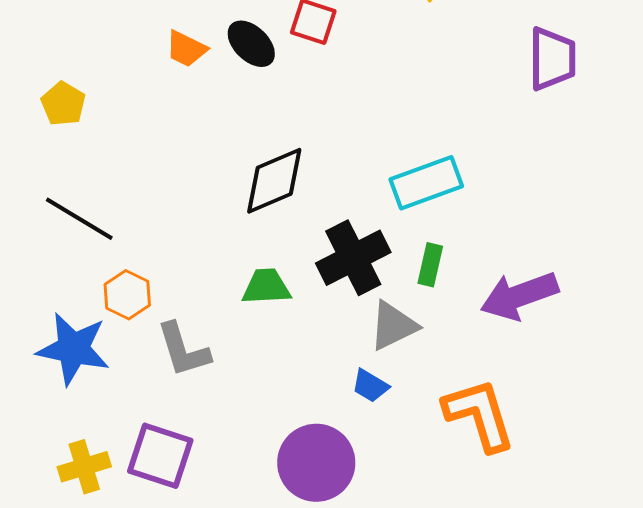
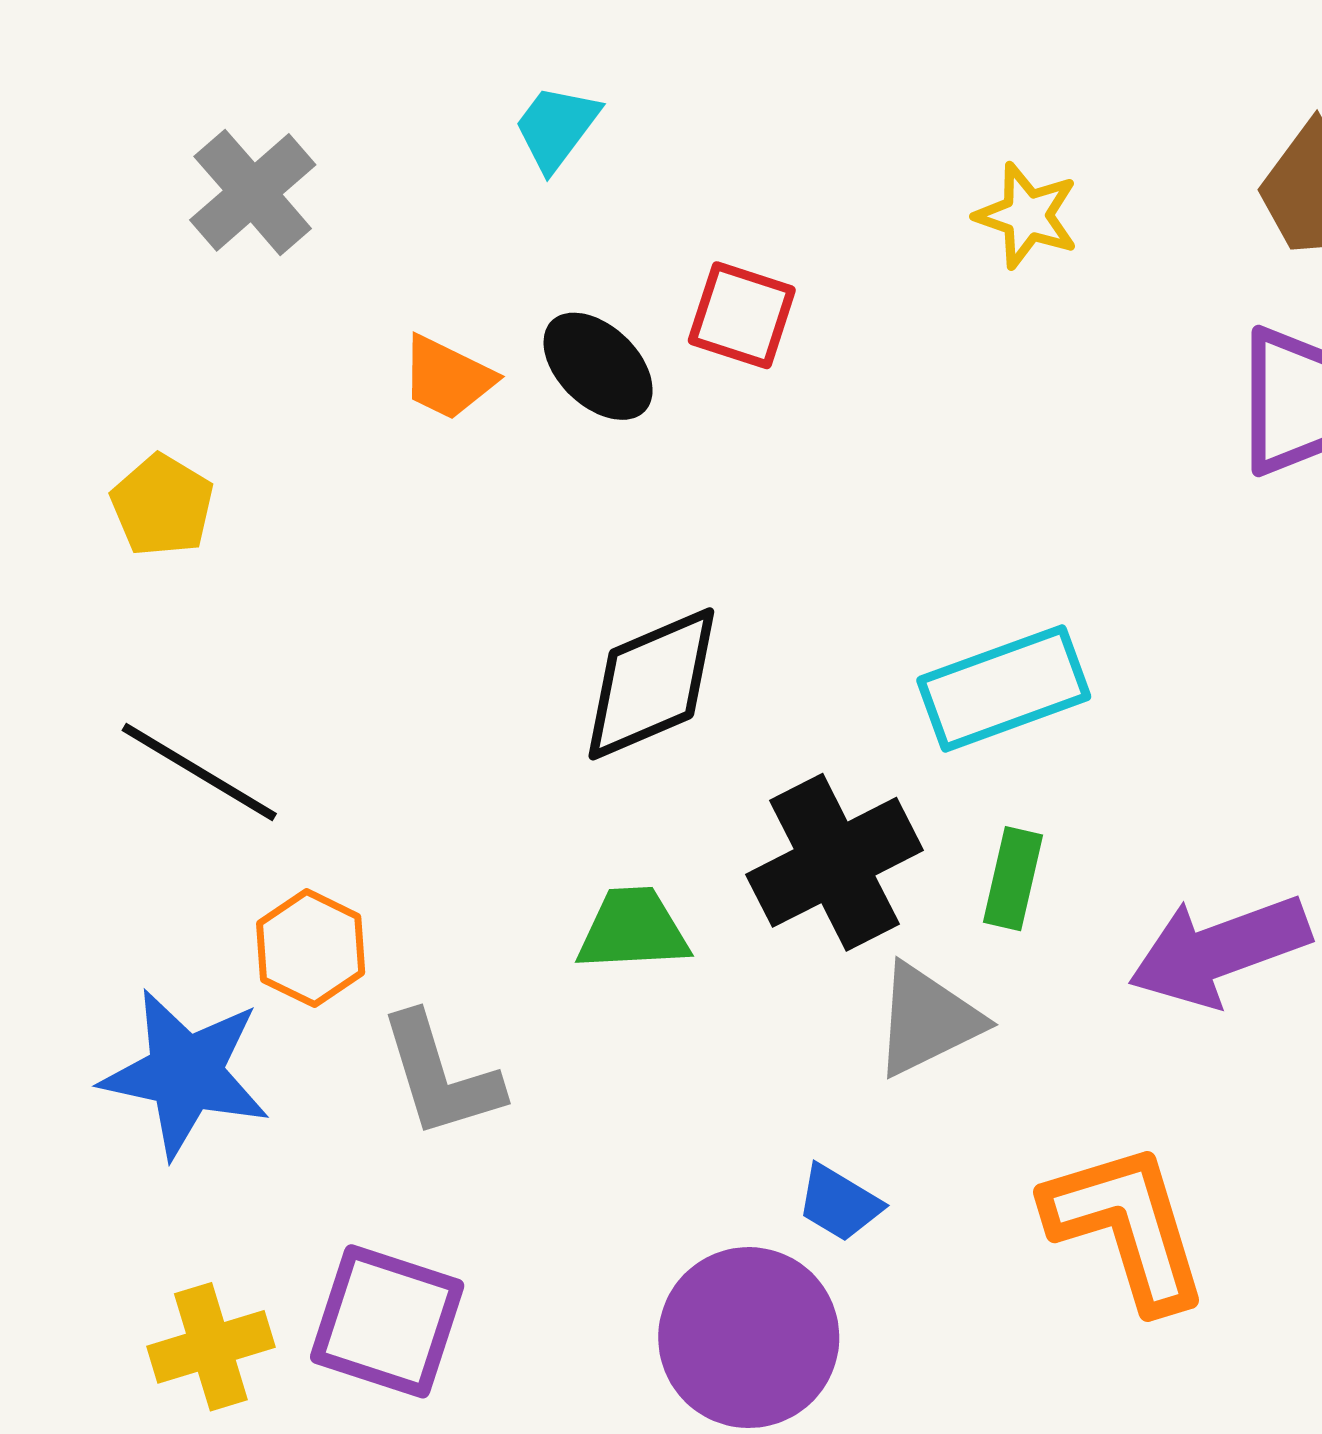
blue trapezoid: (370, 386) -> (839, 1203), moved

